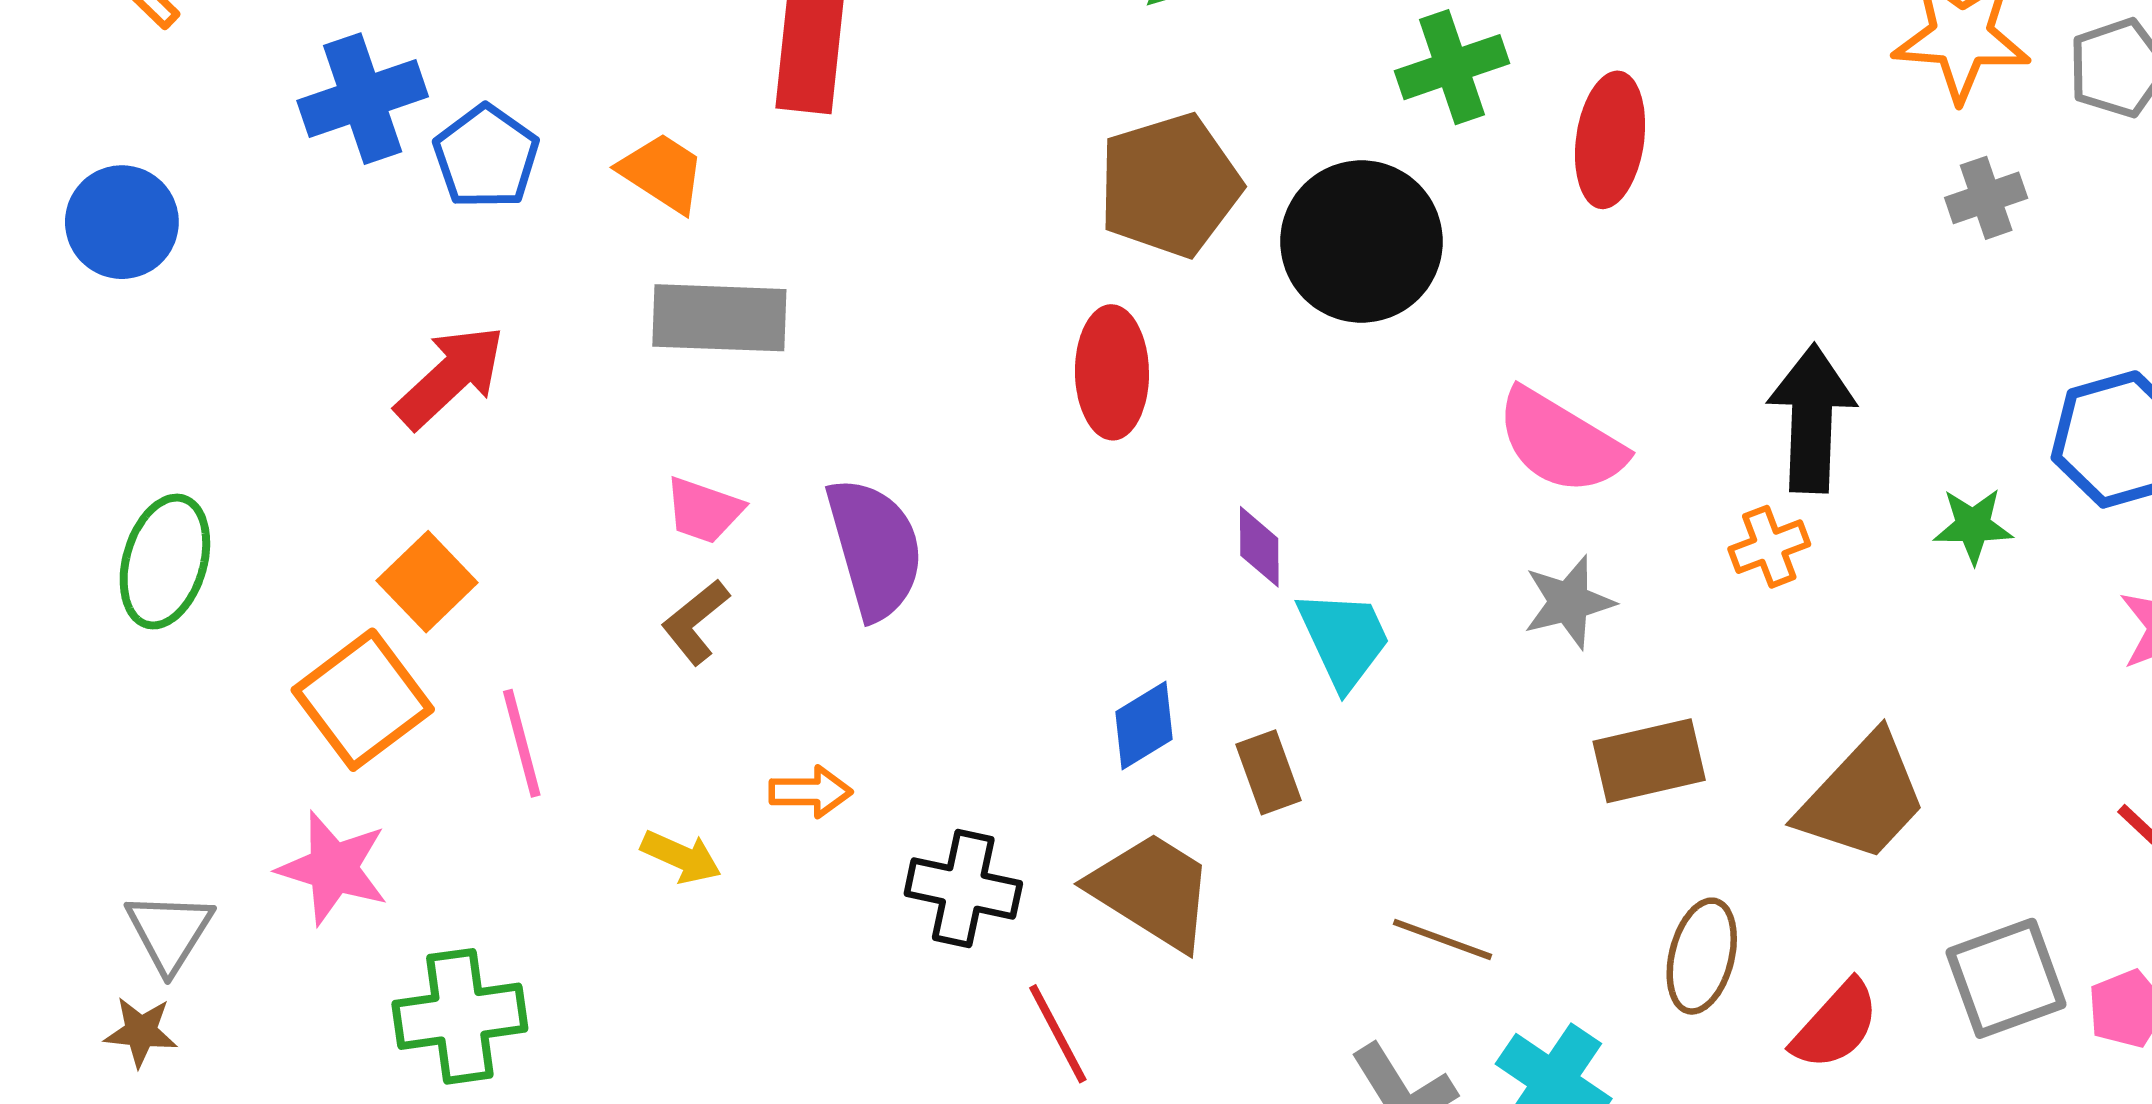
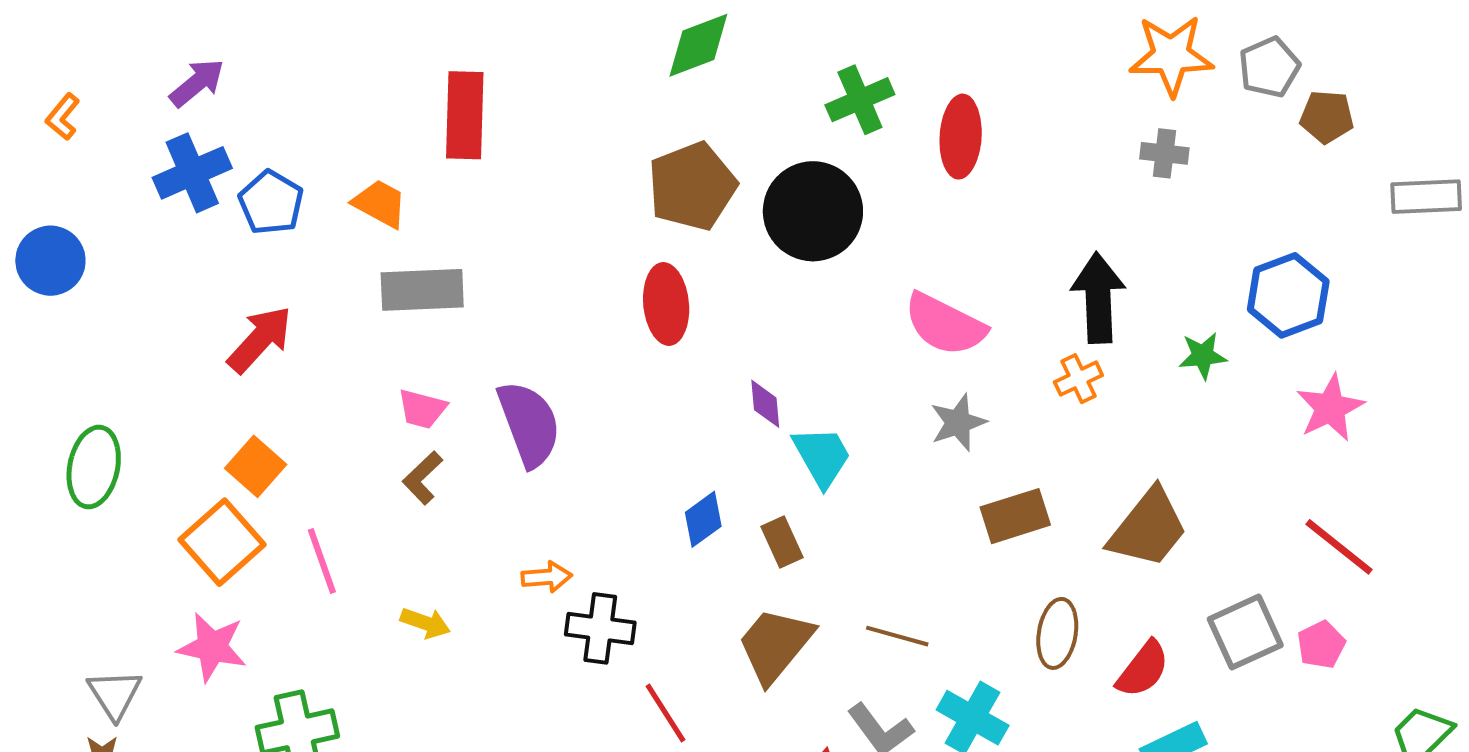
gray cross: (1986, 198) -> (1164, 153), moved, turned 30
orange arrow: (811, 792) -> (547, 577), moved
brown trapezoid: (1152, 891) -> (775, 645), moved, turned -78

